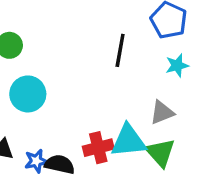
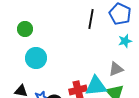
black line: (120, 50) -> (91, 19), moved

